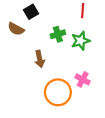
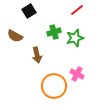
red line: (83, 11) -> (77, 10), turned 48
brown semicircle: (16, 29) -> (15, 36), moved

